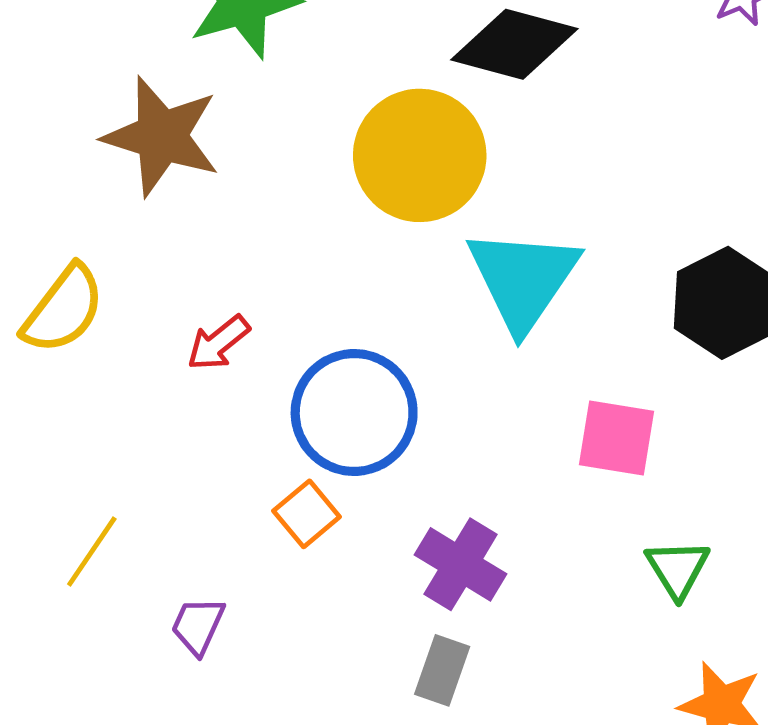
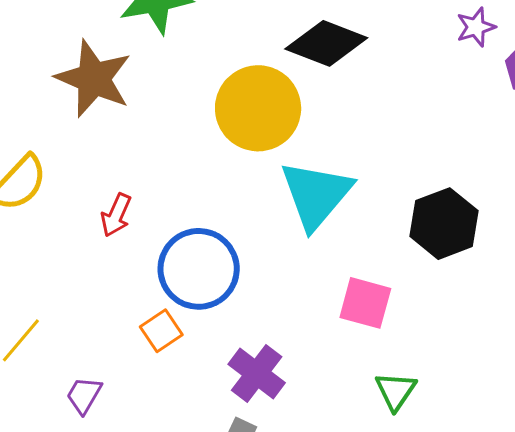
red arrow: (218, 343) -> (116, 215), turned -33

